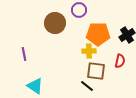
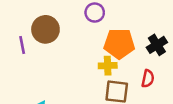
brown circle: (55, 23) -> (45, 29), moved
purple line: (24, 54) -> (22, 45), moved

